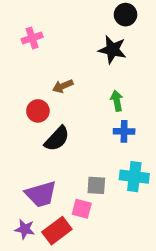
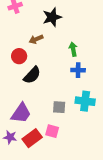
black star: (112, 50) -> (52, 17), moved, turned -30
purple trapezoid: (41, 194) -> (21, 113), turned -40
pink square: (82, 209) -> (52, 131), moved

